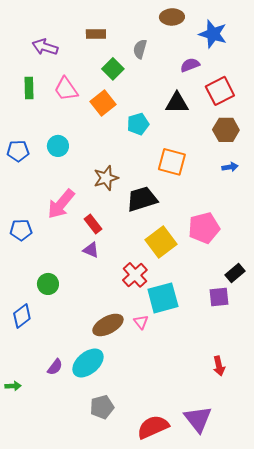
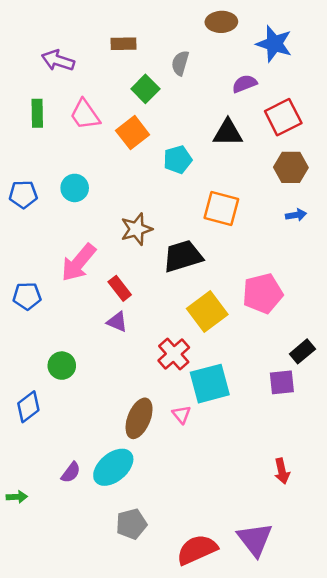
brown ellipse: (108, 325) -> (139, 418), turned -40

